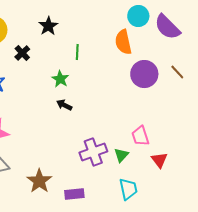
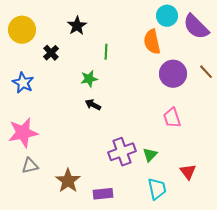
green star: (60, 79) -> (89, 79), turned 30
pink trapezoid: (140, 136) -> (172, 118), moved
red triangle: (159, 160) -> (188, 172), moved

